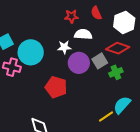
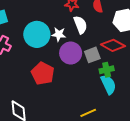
white semicircle: (83, 34) -> (80, 25), turned 54
cyan circle: (31, 52) -> (37, 34), moved
cyan semicircle: (122, 105) -> (108, 84), moved, turned 102

